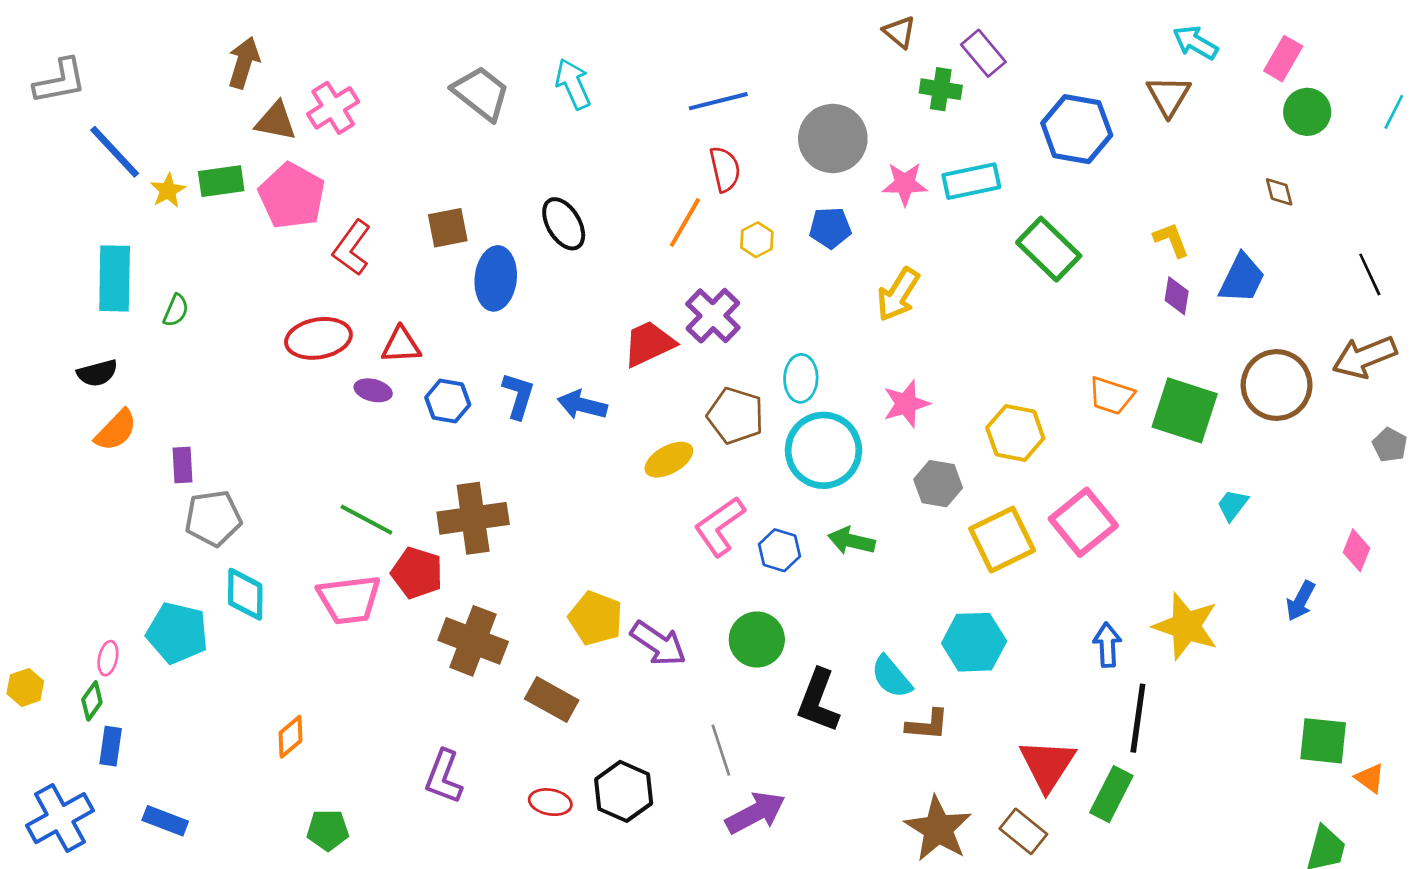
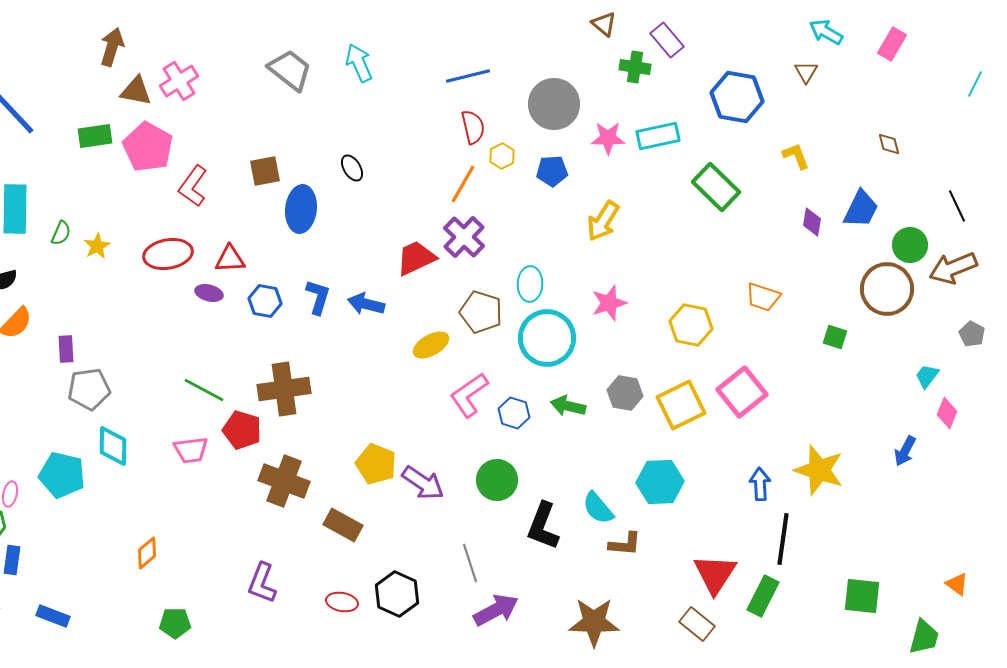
brown triangle: (1169, 96) -> (806, 72), size x0.7
green circle: (1307, 112) -> (910, 245), moved
yellow star: (168, 190) -> (97, 246), moved
orange line: (685, 222) -> (463, 184), moved
black ellipse: (564, 224) -> (352, 168), size x0.7
yellow hexagon: (757, 240) -> (502, 156), moved
yellow L-shape: (1171, 240) -> (796, 156), moved
green square: (1185, 410) -> (835, 337), moved, size x0.5
gray hexagon: (938, 484) -> (625, 393), moved
cyan trapezoid: (1233, 505) -> (927, 376), moved
pink trapezoid: (349, 600) -> (191, 450), size x0.7
green square: (1323, 741) -> (862, 596), moved
brown star: (938, 829) -> (594, 622), moved, turned -30

